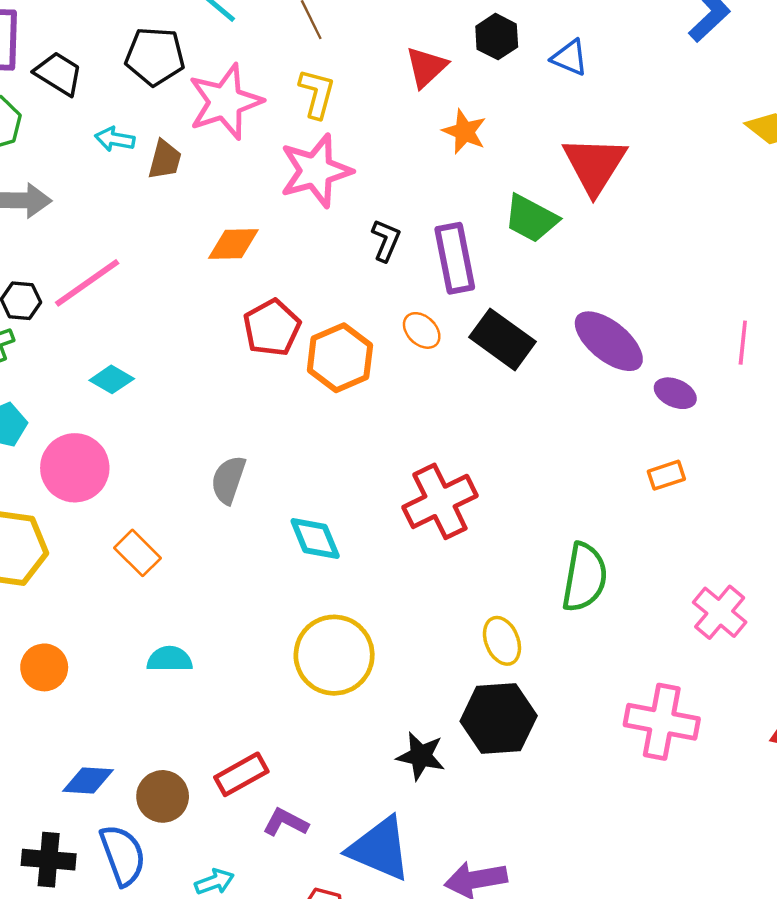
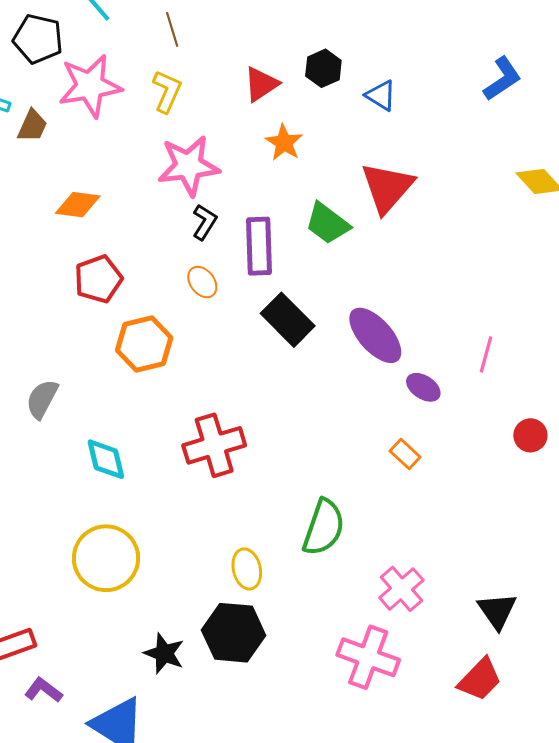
pink star: (316, 171) -> (189, 166), moved
orange ellipse: (422, 330) -> (202, 282), moved
orange hexagon: (340, 358) -> (144, 344), moved
orange rectangle: (666, 475) -> (405, 454), turned 52
pink cross: (720, 612) -> (401, 589), moved

